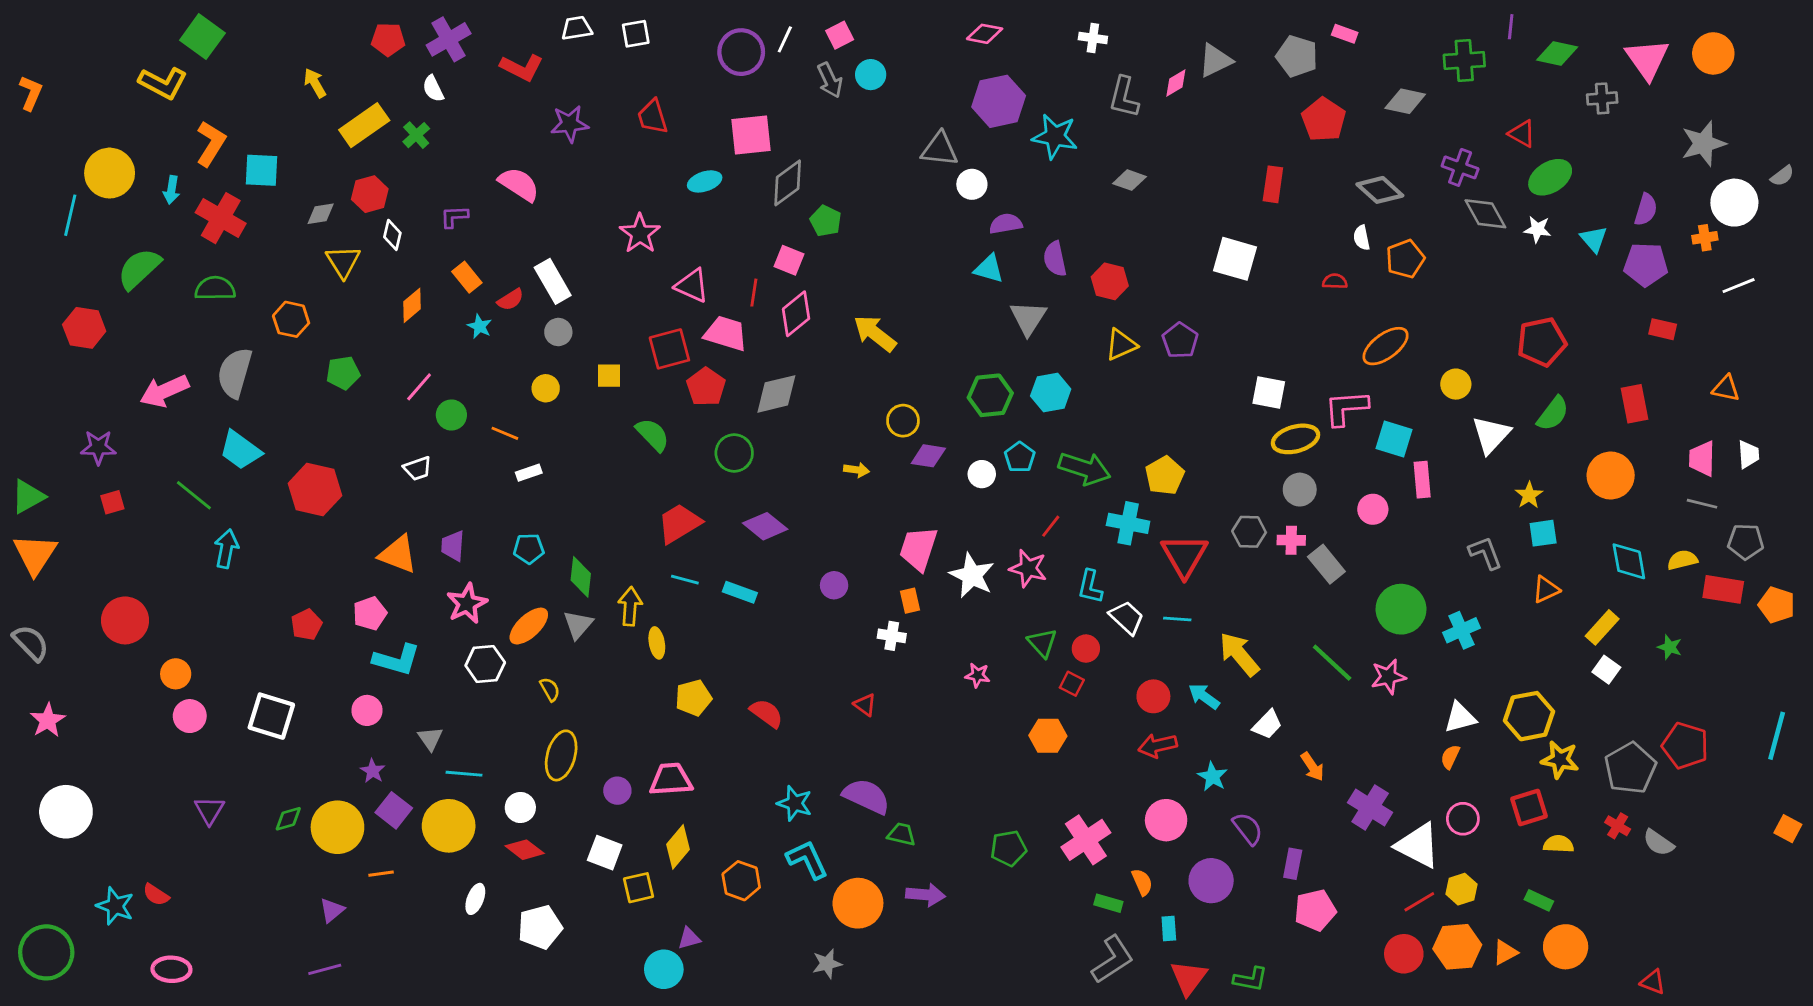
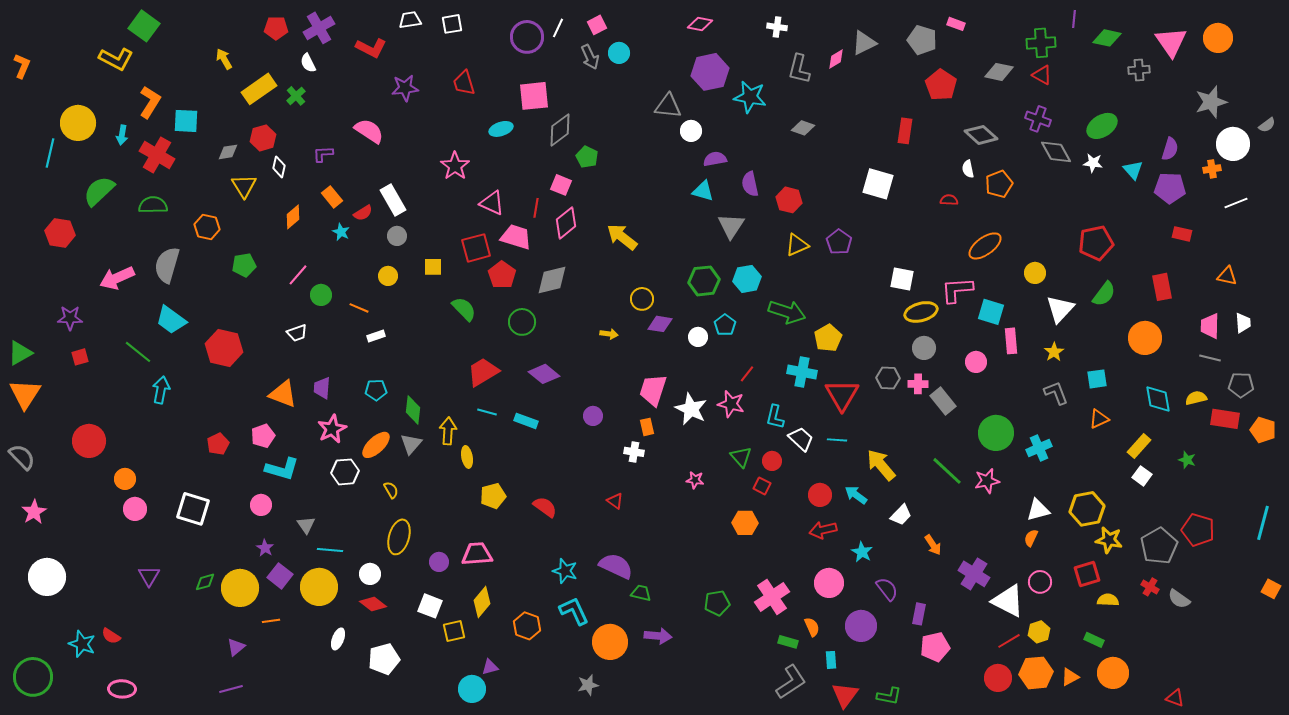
red triangle: (1522, 134) -> (1042, 75), moved
green arrow: (1084, 468) -> (787, 312), moved
yellow star: (1529, 495) -> (1054, 352), moved

